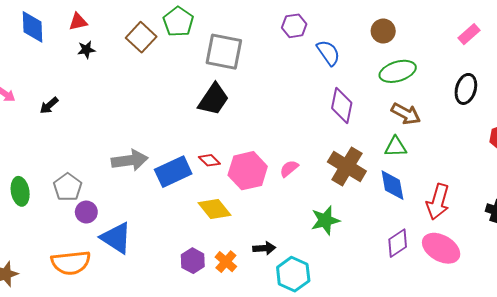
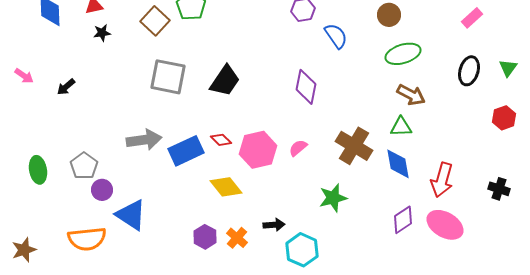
gray square: (224, 52) -> (168, 77), moved
purple diamond: (342, 105) -> (306, 87), moved

